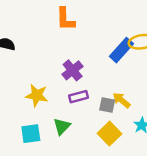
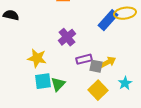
purple rectangle: (78, 97) -> (84, 59), moved
yellow arrow: (121, 100) -> (108, 62), turned 112
cyan square: (31, 134) -> (43, 81), moved

